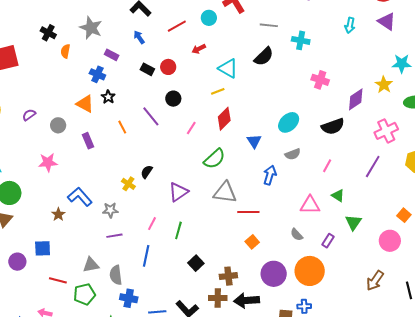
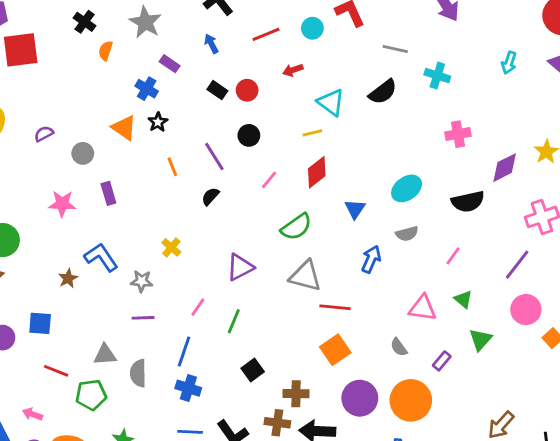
pink cross: (320, 80) -> (458, 134), turned -36
purple rectangle: (88, 141) -> (108, 193), moved
black semicircle: (147, 172) -> (210, 196), moved
pink circle: (390, 241) -> (526, 310), moved
orange square: (252, 242) -> (335, 350), size x1.5
blue cross: (129, 298) -> (188, 388), moved

